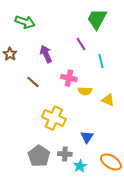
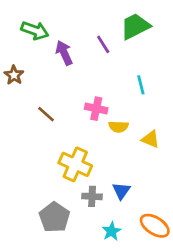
green trapezoid: (97, 19) -> (135, 26), turned 35
purple line: (81, 44) -> (103, 44), moved
purple arrow: (46, 54) -> (64, 53), moved
gray cross: (65, 154) -> (92, 196), moved

